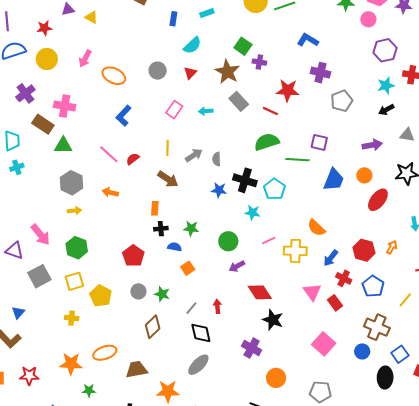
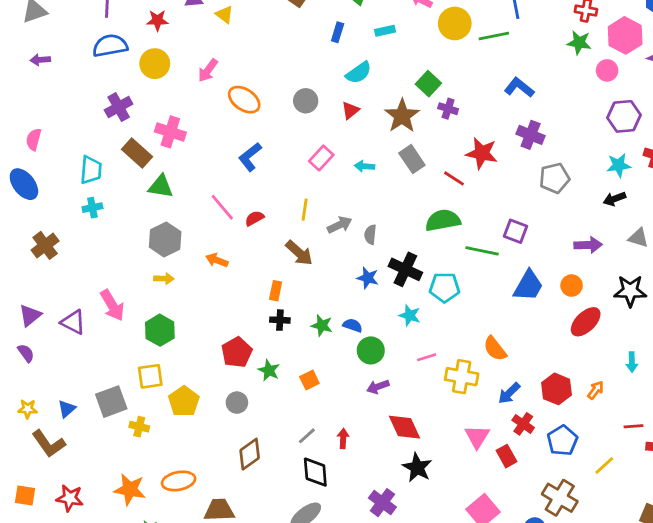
cyan pentagon: (274, 189) -> (445, 287), turned 30
blue semicircle: (175, 247) -> (353, 325), moved
gray square: (39, 276) -> (111, 402), moved
green star: (162, 294) -> (269, 370), moved

